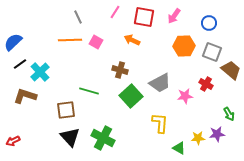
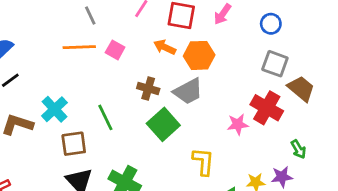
orange hexagon: (184, 46) -> (199, 55), moved
cyan cross: (40, 72) -> (54, 109), moved
gray trapezoid: (160, 83) -> (188, 91), moved
red cross: (206, 84) -> (267, 108), size x1.6
green line: (89, 91) -> (105, 117), turned 48

